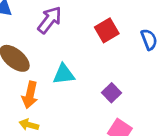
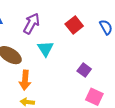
cyan triangle: (64, 74) -> (45, 49), moved, turned -48

